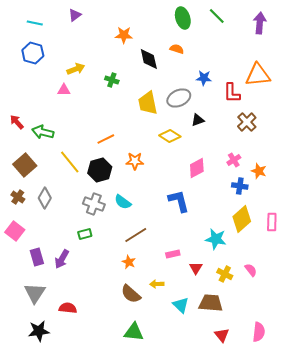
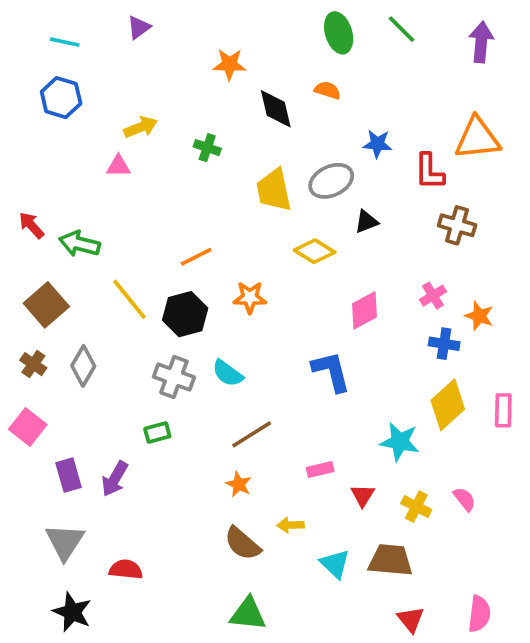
brown cross: (247, 122) -> (457, 225), turned -30
black star: (39, 331) -> (72, 612), turned 30

